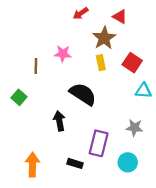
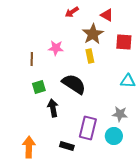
red square: (132, 63) -> (124, 42), moved, turned -30
green square: (19, 97) -> (39, 87), moved, turned 32
cyan circle: (128, 162) -> (114, 136), moved

